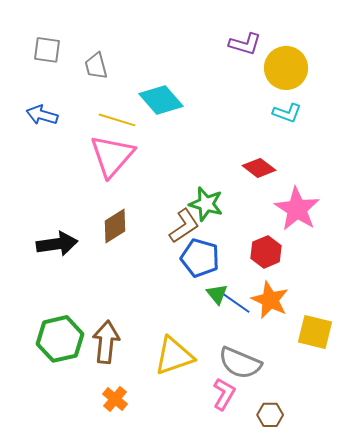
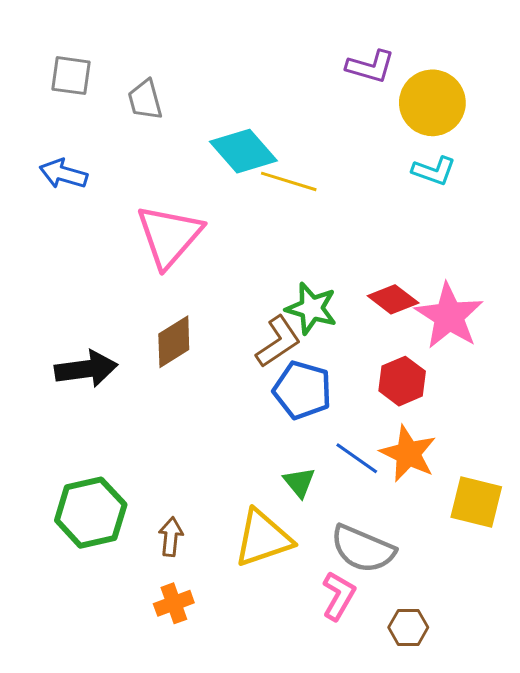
yellow line: (117, 120) -> (289, 181), moved
red diamond: (259, 168) -> (393, 299), moved
green triangle: (217, 294) -> (299, 482), moved
brown arrow: (106, 342) -> (171, 537), moved, size x0.6
orange cross: (115, 399) -> (174, 603), turned 30

